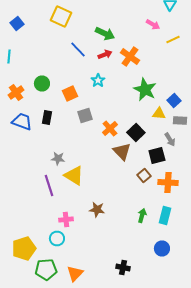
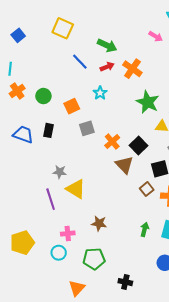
orange cross: (16, 92) -> (17, 91), moved
yellow pentagon: (24, 248) -> (22, 243), moved
green pentagon: (46, 270) -> (94, 259), moved

